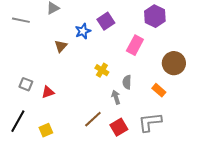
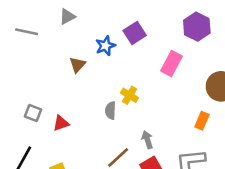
gray semicircle: (127, 82) -> (110, 110), moved
orange rectangle: (159, 90) -> (202, 121), turned 72
gray arrow: (116, 97) -> (147, 140), moved

